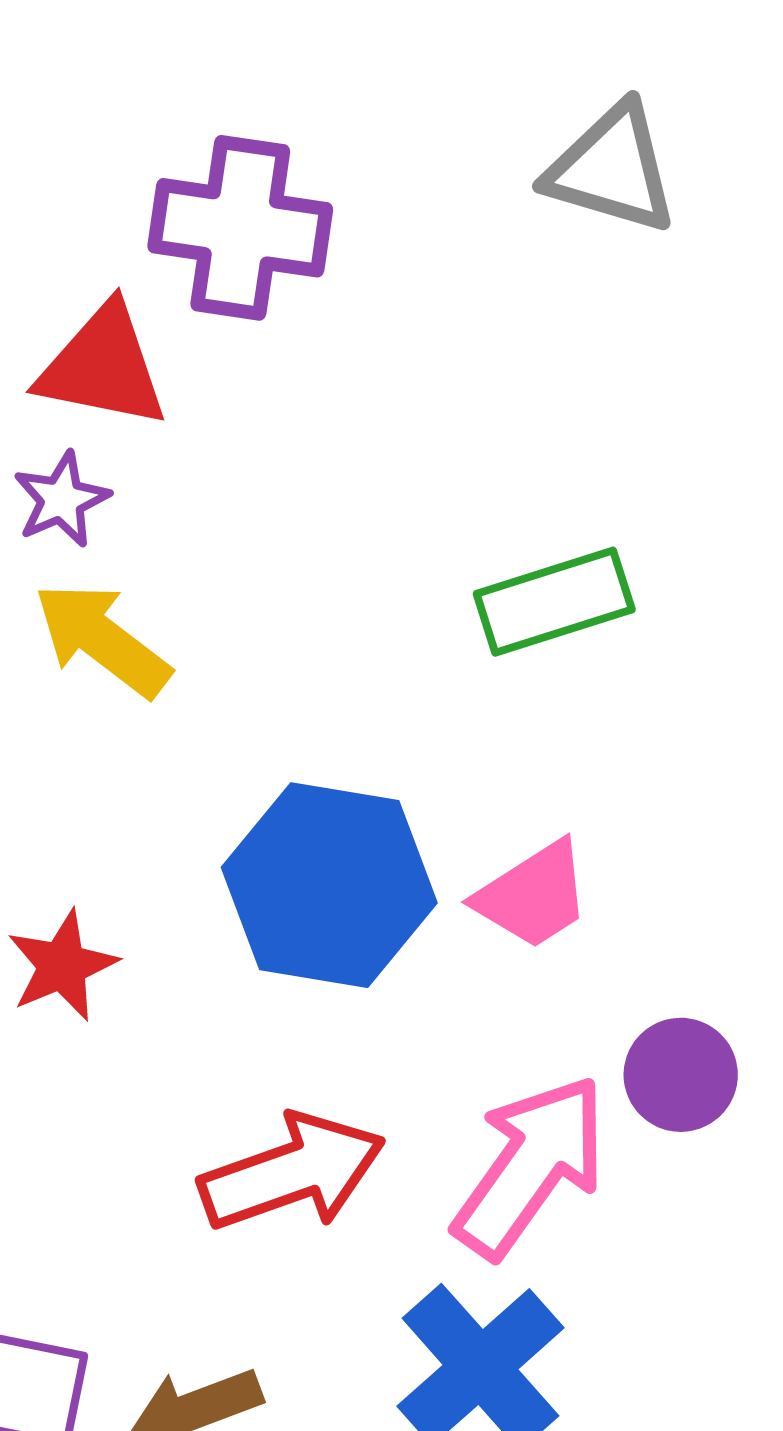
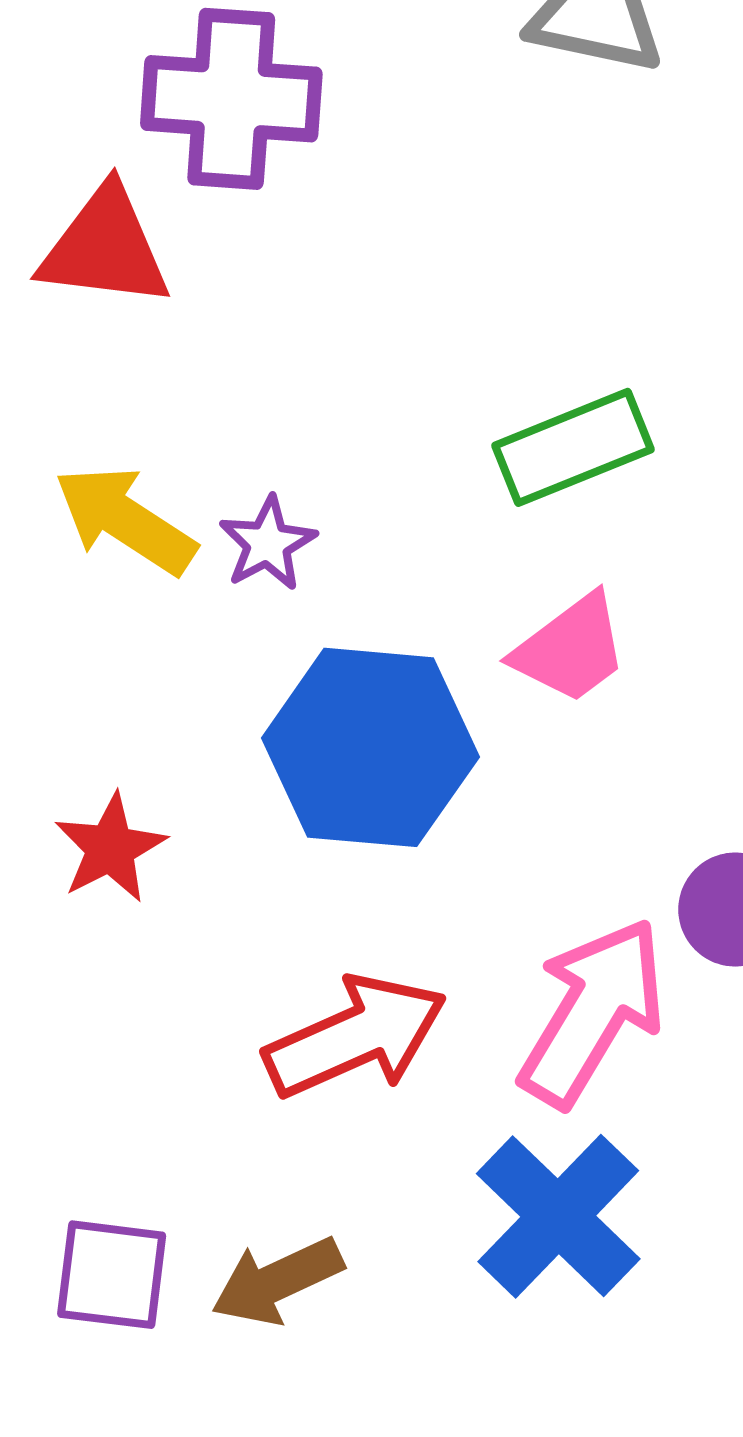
purple star: (62, 500) -> (268, 544), moved
pink trapezoid: (533, 895) -> (571, 649), moved

